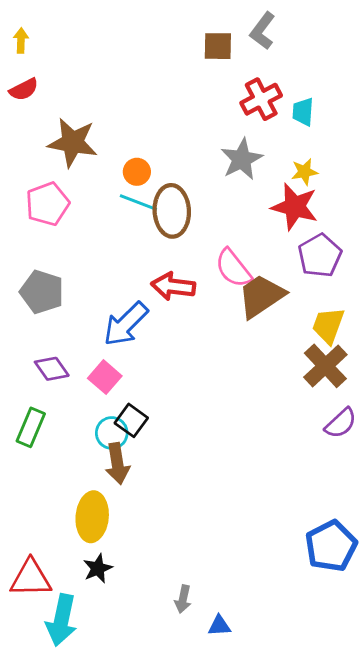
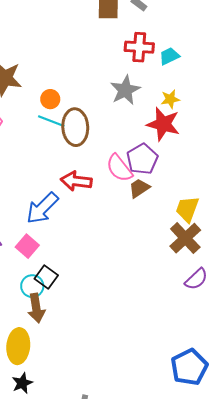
red cross: (261, 99) -> (139, 47), turned 32
cyan trapezoid: (303, 112) -> (169, 56), turned 60
purple pentagon: (320, 256) -> (142, 159), moved
brown trapezoid: (261, 296) -> (139, 188), size x0.6

